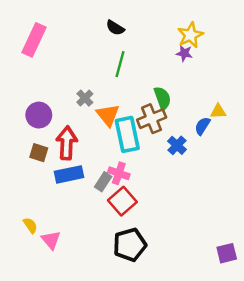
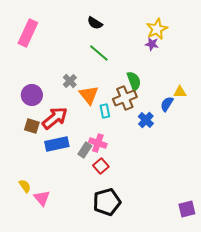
green line: (120, 64) -> (99, 53), turned -65
cyan rectangle: (127, 134) -> (105, 111), size x0.5
red arrow: (67, 143) -> (55, 118), turned 48
red square: (122, 201) -> (101, 166), size x0.7

